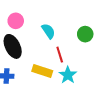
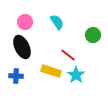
cyan semicircle: (48, 31) -> (57, 22), moved
red line: (60, 55) -> (68, 55), turned -35

